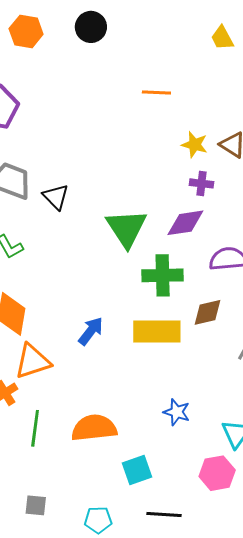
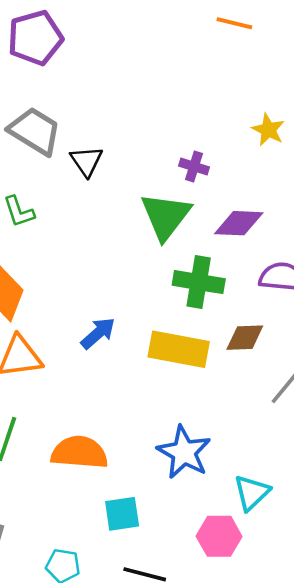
orange line: (156, 92) -> (234, 23), moved
purple cross: (202, 183) -> (194, 167), moved
blue star: (177, 412) -> (184, 452), size x1.6

